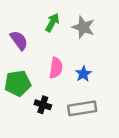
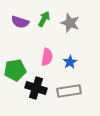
purple semicircle: (19, 40) -> (20, 22), moved, turned 144
black cross: (43, 105) -> (36, 88), size x1.5

